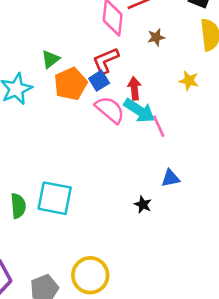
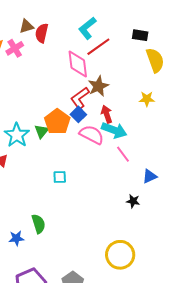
brown star: (156, 37) -> (98, 86), moved, size x1.5
green triangle: (51, 59) -> (42, 131), moved
pink line: (159, 126) -> (123, 154), moved
cyan square: (55, 198) -> (60, 177), moved, size x0.5
yellow circle: (90, 275) -> (120, 255), moved

